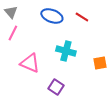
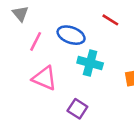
blue ellipse: (52, 16) -> (71, 35), moved
pink line: (13, 33) -> (36, 41), moved

